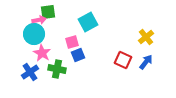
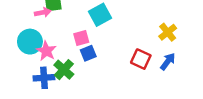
cyan circle: (34, 34) -> (30, 42), moved
green cross: (57, 69) -> (64, 70), turned 30
blue cross: (30, 72) -> (44, 78), moved, turned 30

